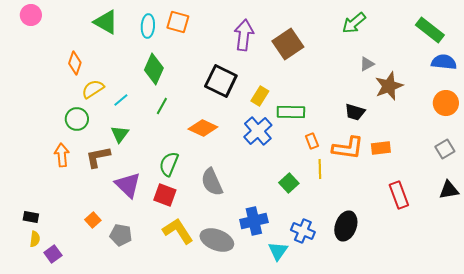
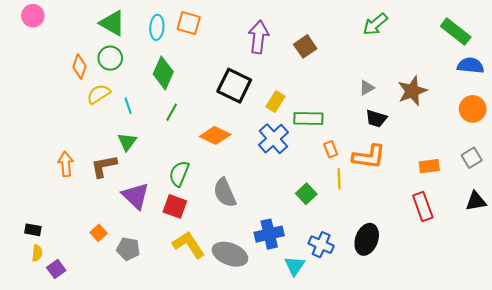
brown square: (288, 44) -> (305, 46), size x0.7
gray triangle: (367, 64) -> (367, 88), moved
cyan line: (121, 100) -> (128, 106), turned -70
green circle: (77, 119) -> (110, 58), moved
orange rectangle: (381, 148) -> (429, 166), moved

